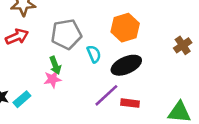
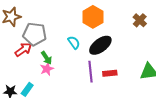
gray pentagon: (66, 34) -> (35, 34), moved, turned 30
red arrow: (17, 37) -> (23, 50), moved
purple line: (106, 95) -> (90, 72), turned -40

